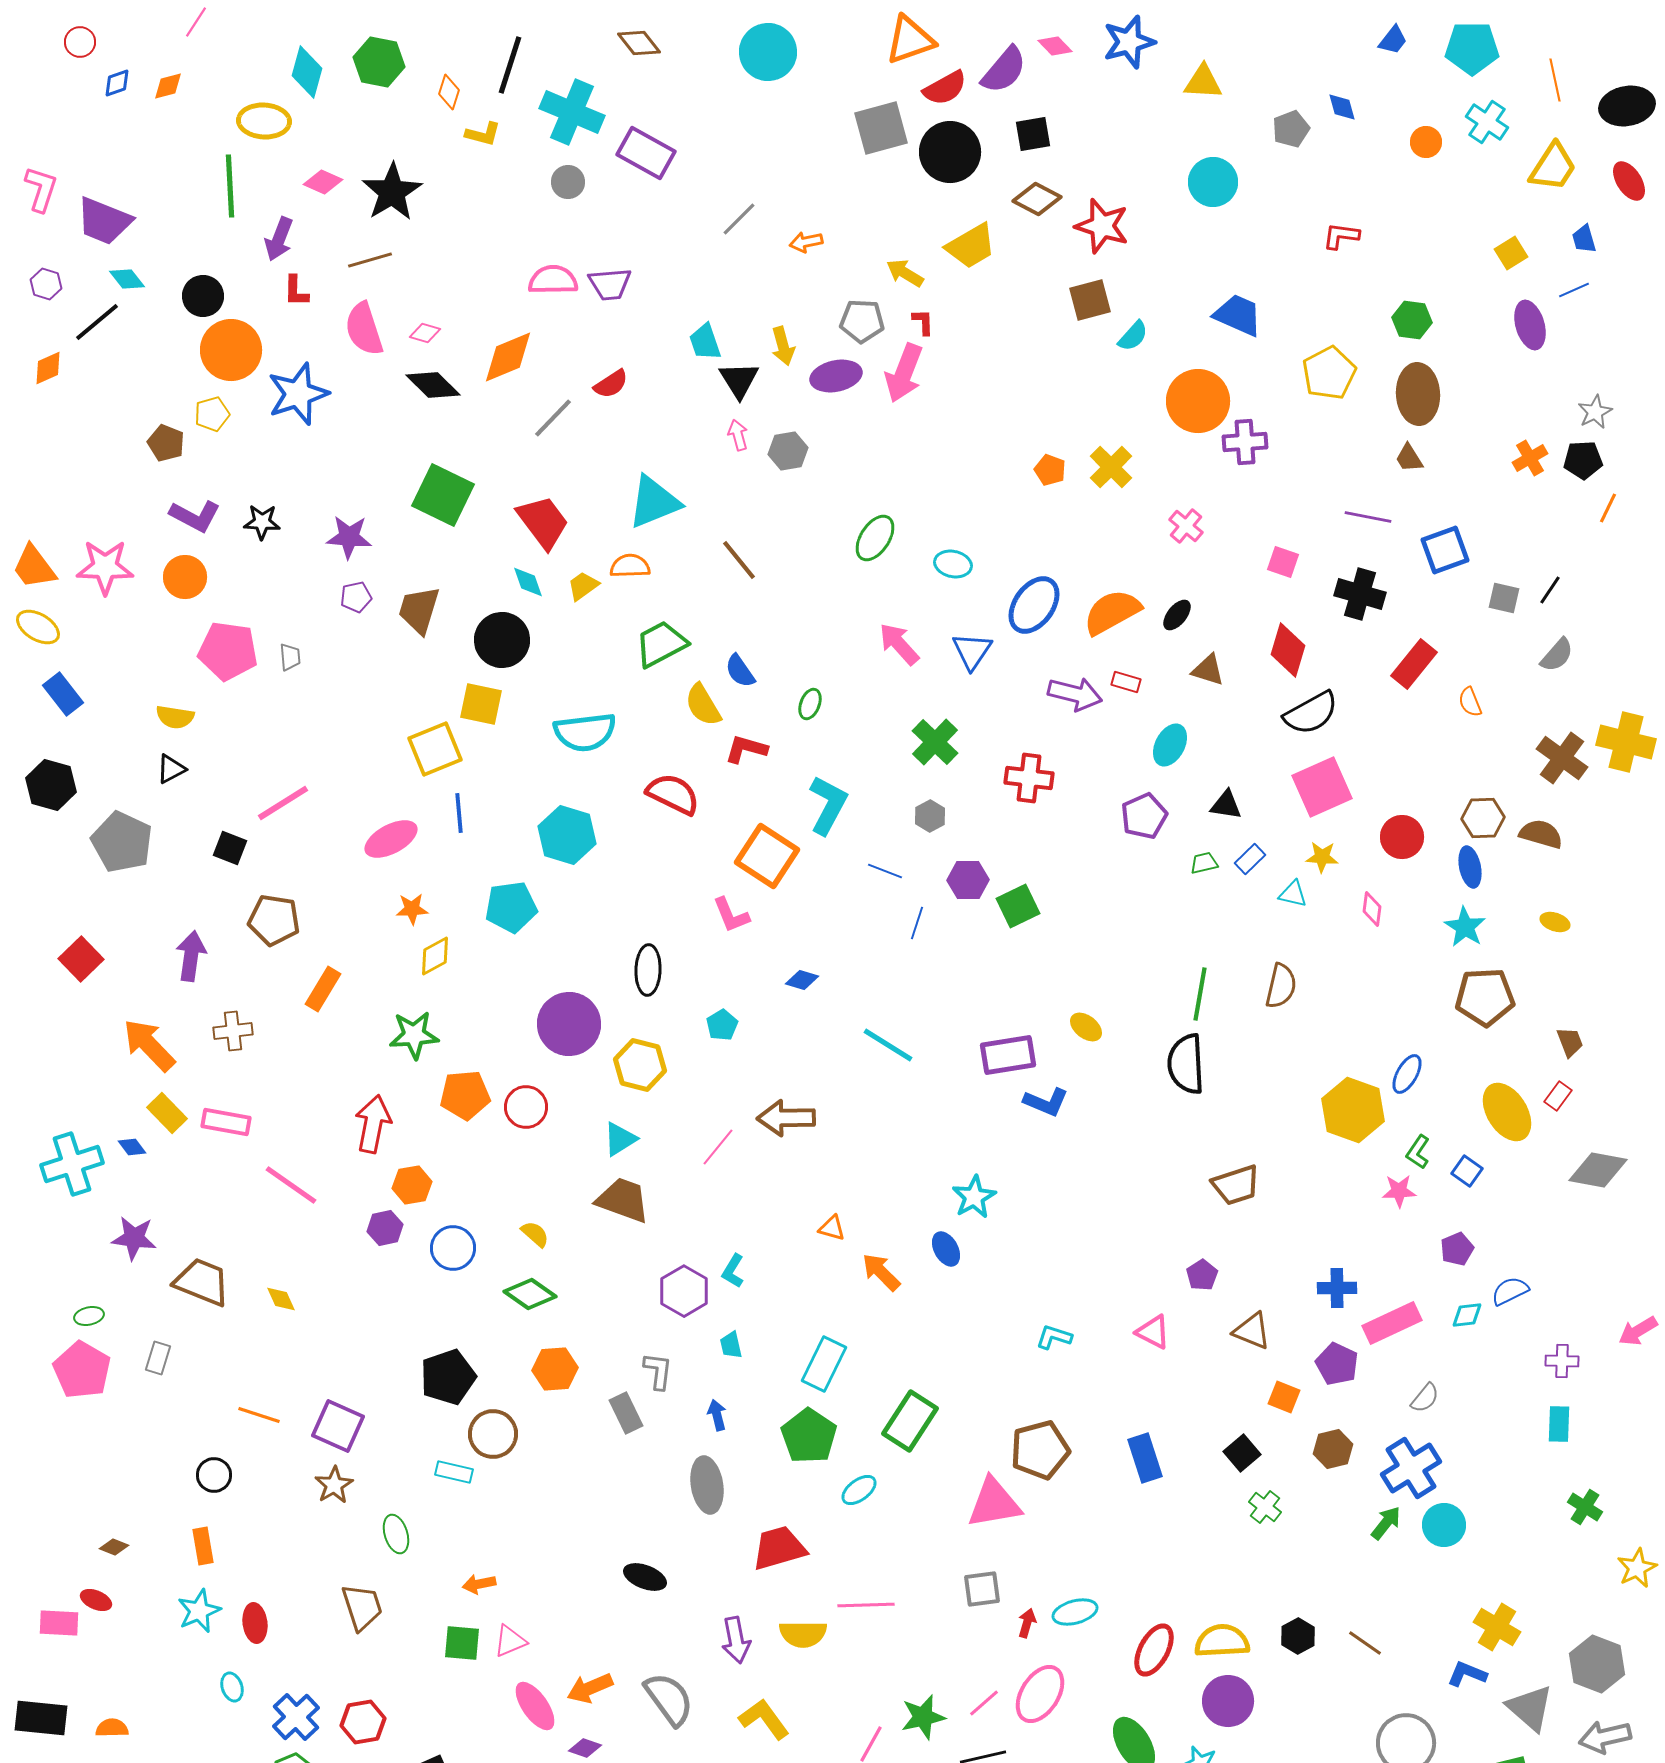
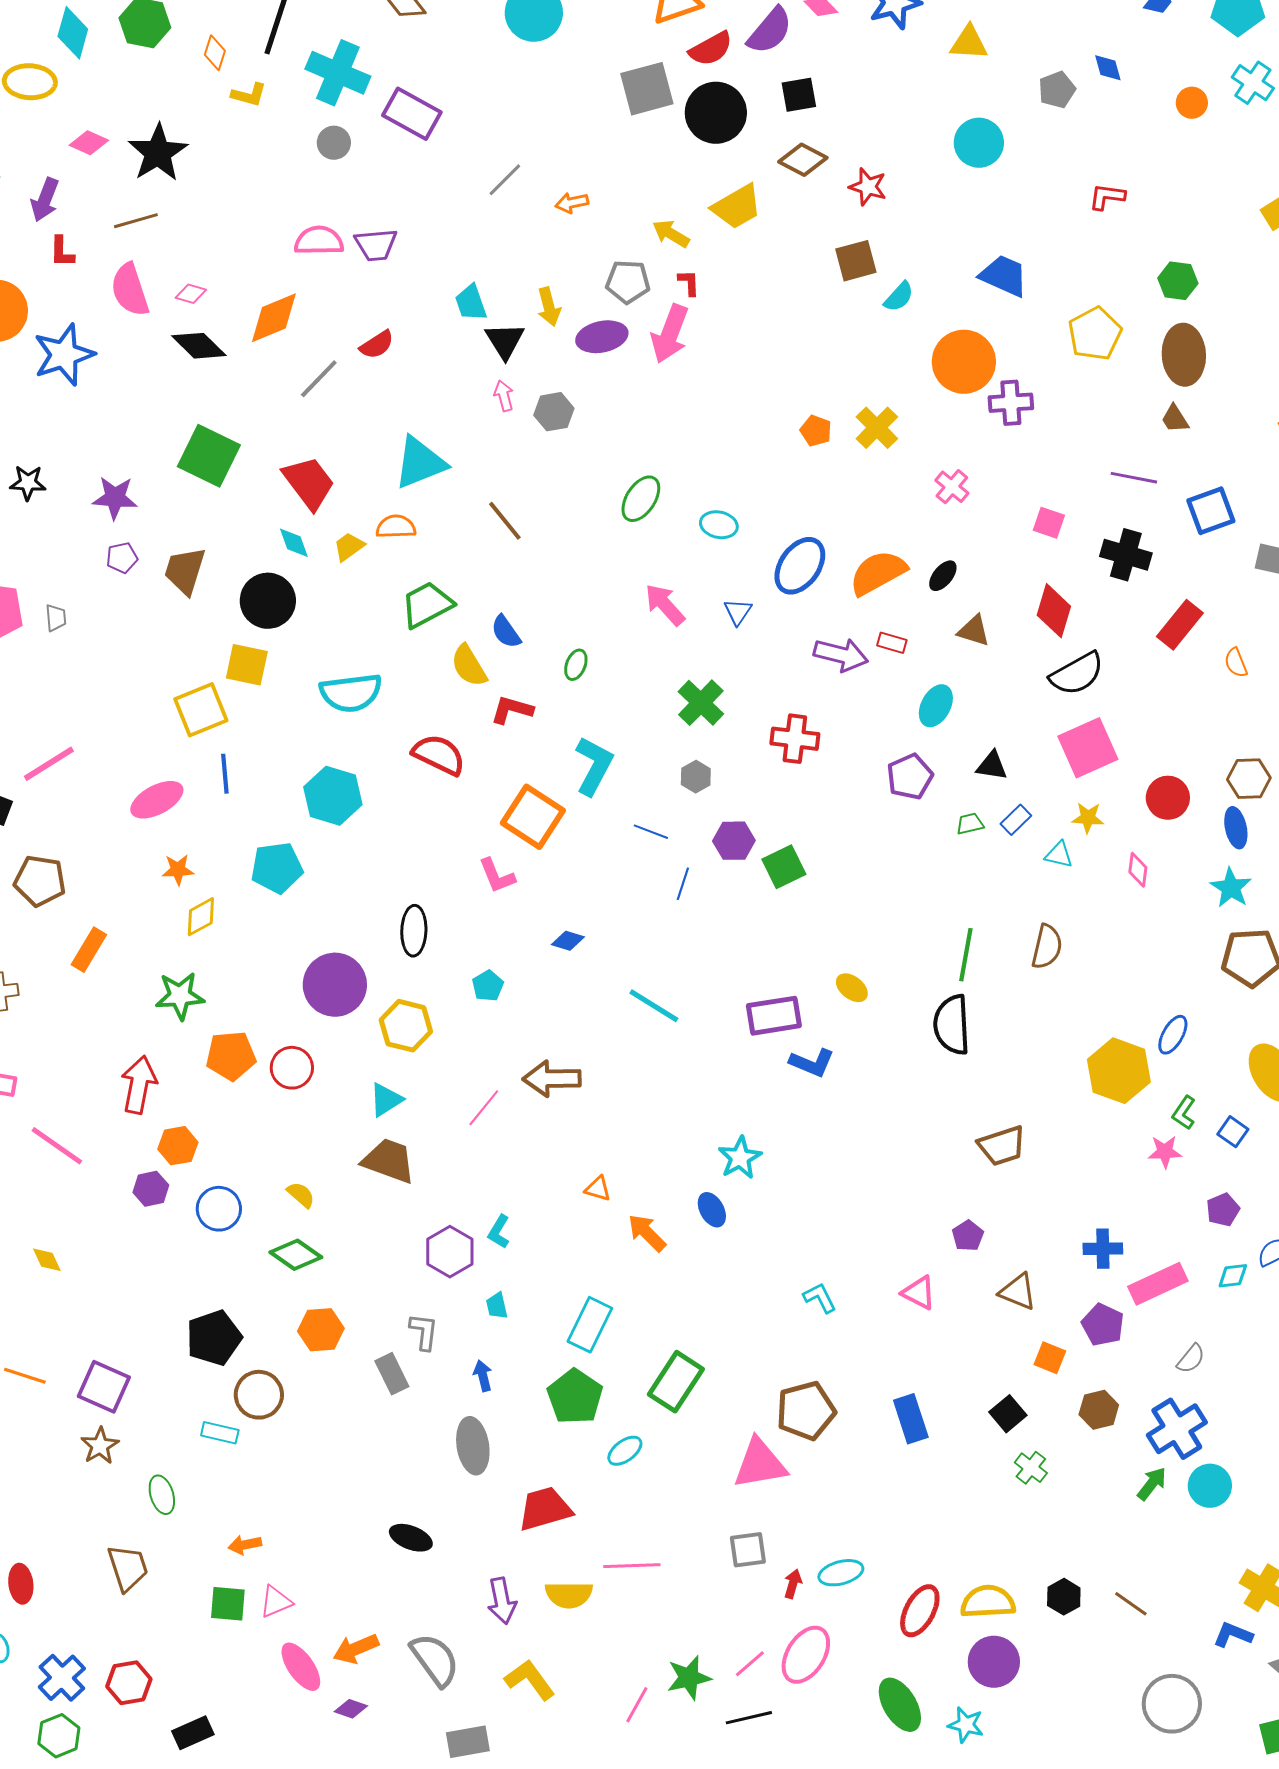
red star: (1102, 226) -> (868, 187), size x0.7
blue triangle: (972, 651) -> (738, 612), size x0.7
cyan L-shape: (1054, 1337) -> (820, 1298), turned 45

